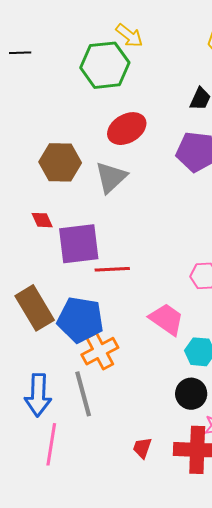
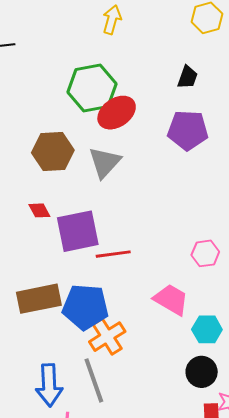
yellow arrow: (129, 36) -> (112, 20), turned -108
green hexagon: (105, 65) -> (92, 88), moved
brown rectangle: (35, 308) -> (39, 299), turned -66

